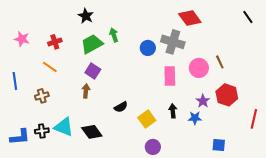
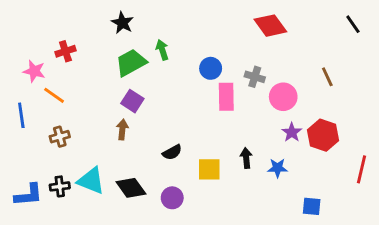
pink star: (22, 39) -> (34, 71), moved
red cross: (55, 42) -> (65, 51), moved
gray cross: (173, 42) -> (255, 77), moved, size x0.6
brown line: (220, 62) -> (327, 77), moved
orange line: (50, 67) -> (54, 95), moved
pink rectangle: (170, 76) -> (226, 97), moved
purple star: (203, 101) -> (292, 132), moved
yellow square: (147, 119) -> (209, 169), turned 36
purple circle: (153, 147) -> (172, 198), moved

